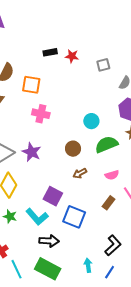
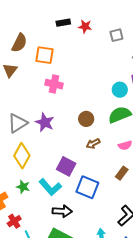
cyan circle: (91, 121) -> (120, 90), moved

